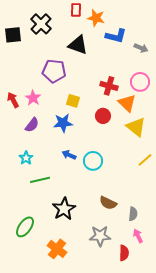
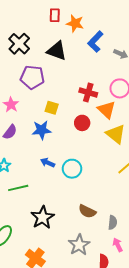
black cross: (41, 24) -> (19, 44), moved
blue L-shape: (116, 36) -> (95, 42), turned 120
gray star: (100, 236) -> (79, 245), turned -30

